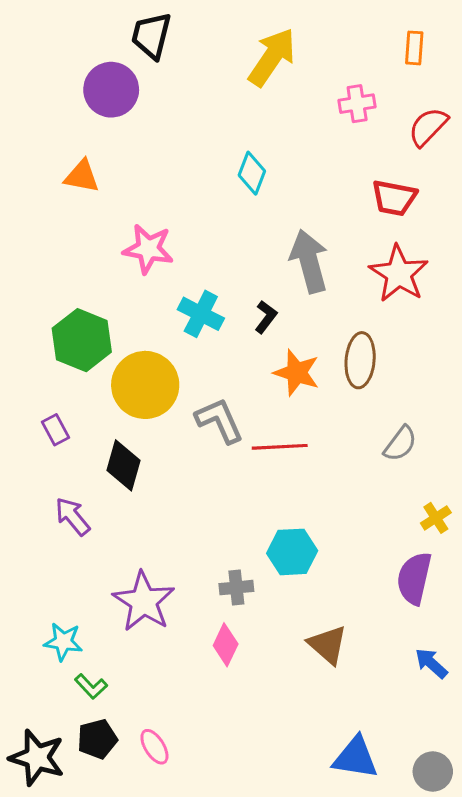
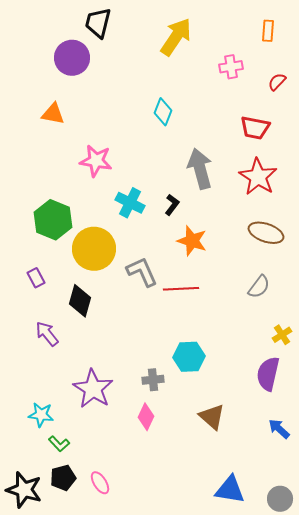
red semicircle: (428, 127) -> (277, 82), size x0.7
brown ellipse: (360, 360) -> (266, 233), moved, turned -76

